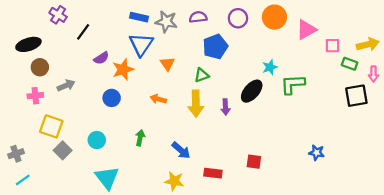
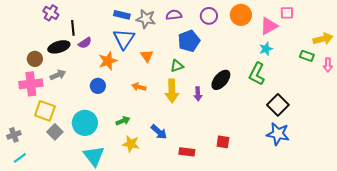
black line: (83, 32) -> (73, 28), turned -42
black ellipse: (28, 44) -> (59, 47), moved
pink square: (333, 46) -> (287, 13), moved
purple semicircle: (101, 58) -> (85, 43), moved
cyan star: (270, 67) -> (266, 49), moved
green L-shape: (293, 84) -> (257, 74), turned -60
pink cross: (35, 96) -> (31, 84), size x1.6
black square: (356, 96) -> (278, 105), moved, turned -35
green arrow: (140, 138) -> (123, 121), turned 56
cyan circle: (97, 140) -> (85, 123), size x1.6
blue star: (317, 153) -> (278, 134), size x1.6
yellow star: (174, 181) -> (131, 144), moved

